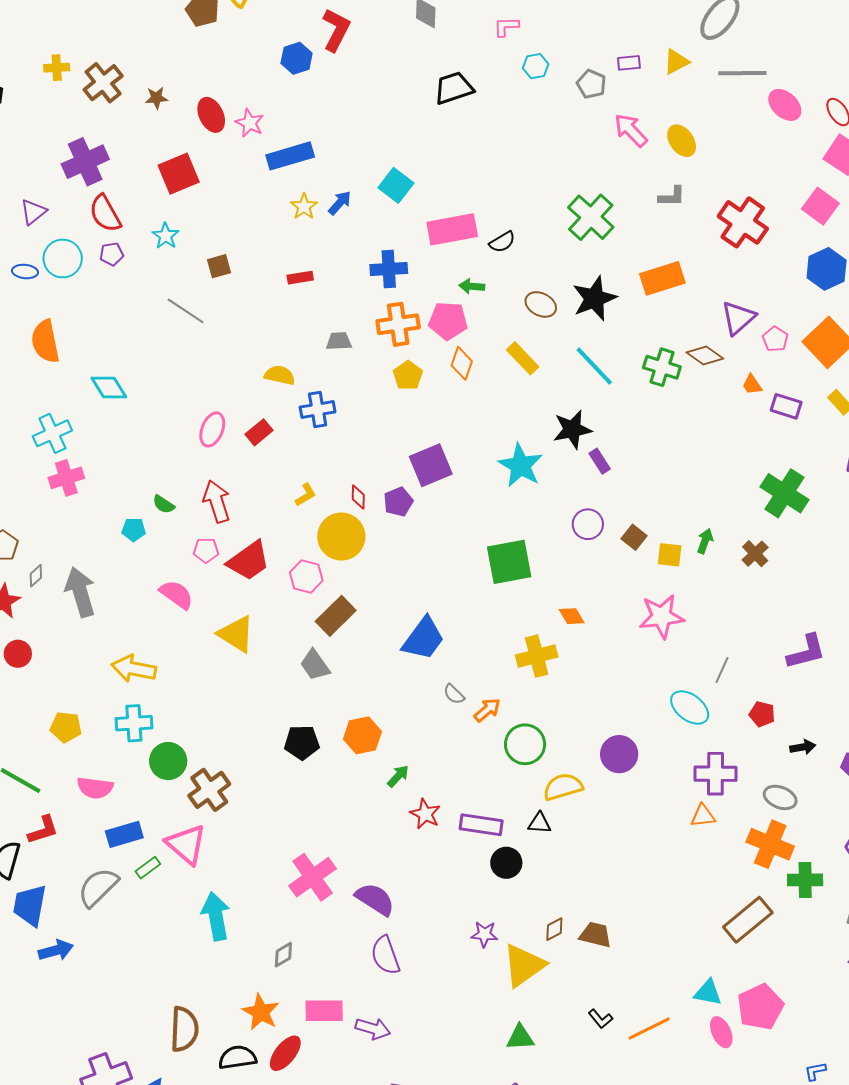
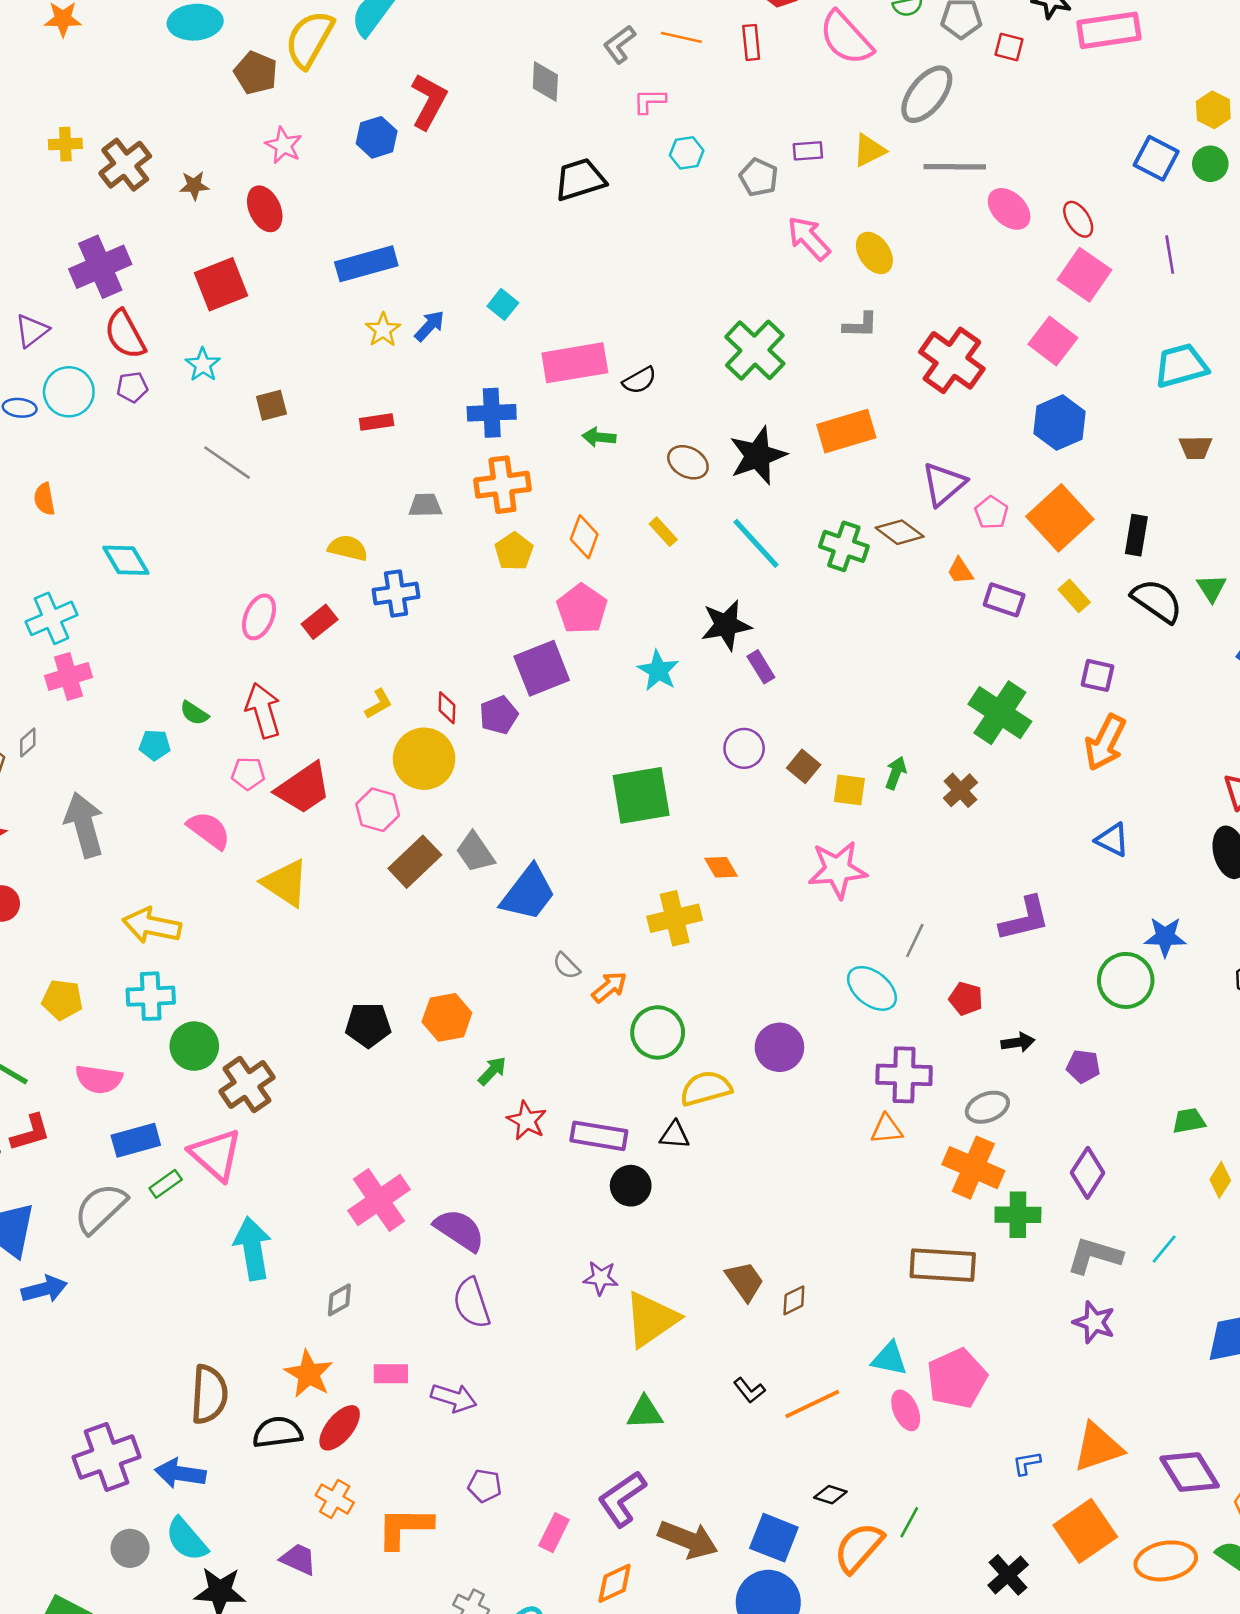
pink star: (250, 123) -> (284, 145), moved
cyan square: (396, 185) -> (503, 304), size x0.7
pink pentagon: (448, 321) -> (582, 609), moved, turned 30
orange semicircle: (45, 341) -> (44, 499), size x0.6
yellow rectangle: (523, 358) -> (663, 532), size x0.7
cyan star: (521, 465) -> (658, 671), size x0.7
gray diamond: (36, 576) -> (28, 743), moved
gray trapezoid: (315, 665) -> (475, 852), moved
gray ellipse: (780, 797) -> (987, 1107), turned -44
brown rectangle: (748, 920) -> (943, 1265), turned 42
brown diamond: (554, 929) -> (794, 1300), moved
brown trapezoid: (595, 935) -> (745, 1281), turned 40
pink rectangle: (324, 1011) -> (391, 1374), size x0.7

